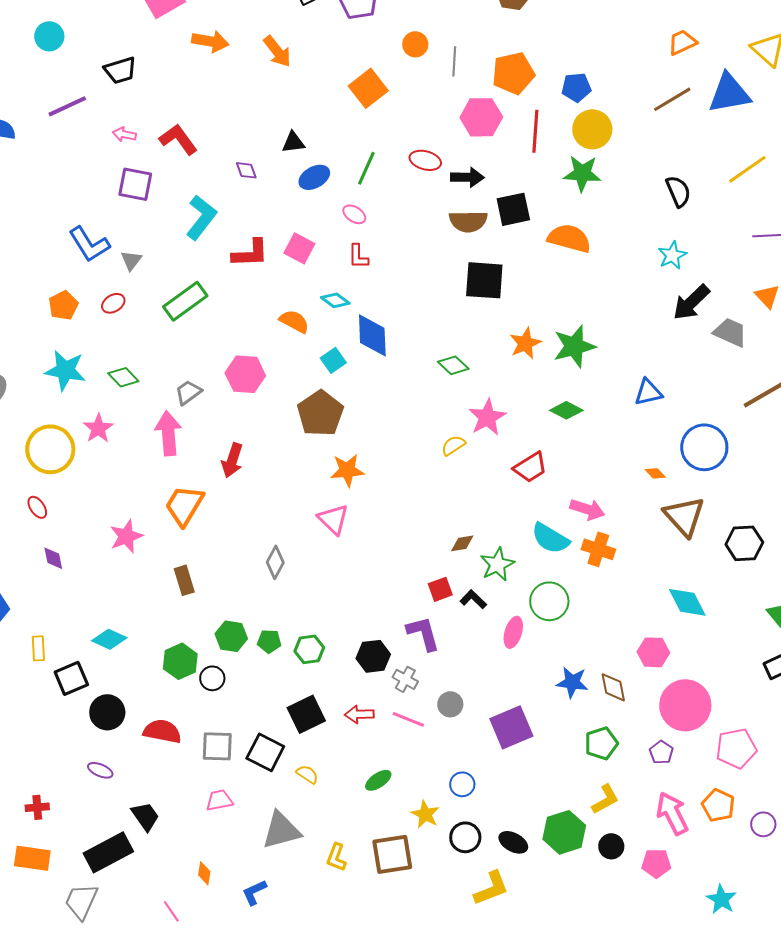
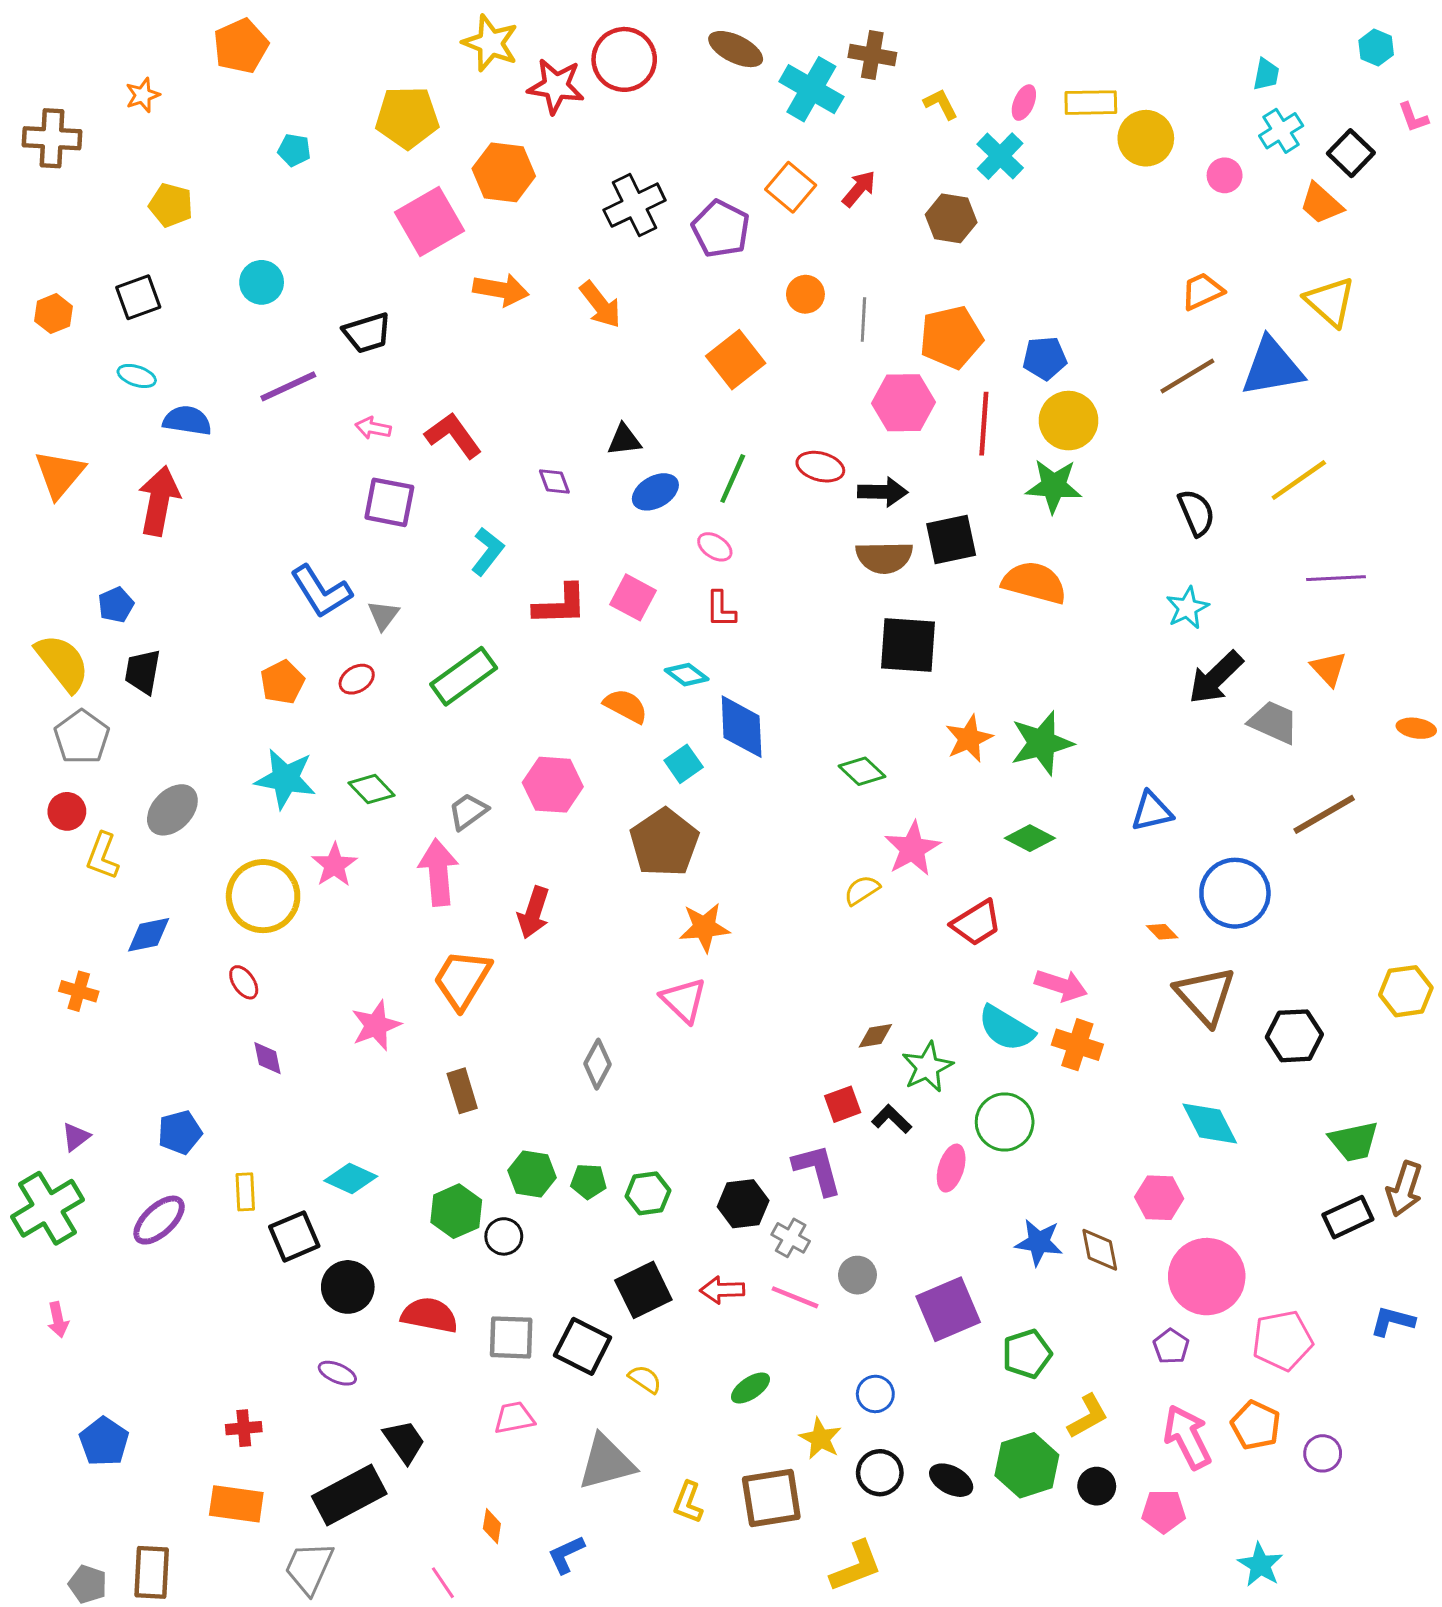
cyan L-shape: (201, 217) -> (487, 551), size x0.7
green pentagon: (601, 743) -> (1027, 1354), moved
yellow L-shape: (491, 888) -> (856, 1566), moved

